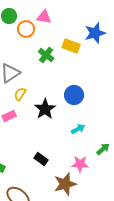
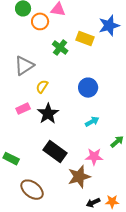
yellow semicircle: (20, 94) -> (42, 87), moved
black star: (45, 109) -> (48, 114), moved
black rectangle: (41, 159) -> (55, 152), size x1.6

